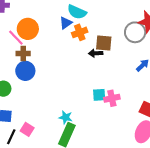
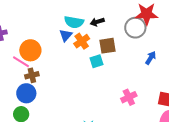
black arrow: (96, 53) -> (97, 22), moved
blue circle: (25, 71) -> (26, 93), moved
cyan square: (99, 95) -> (97, 61), moved

